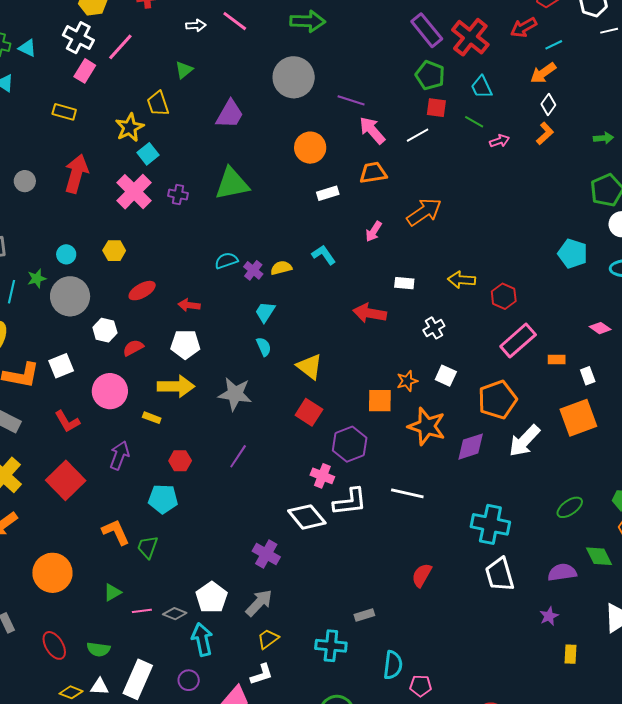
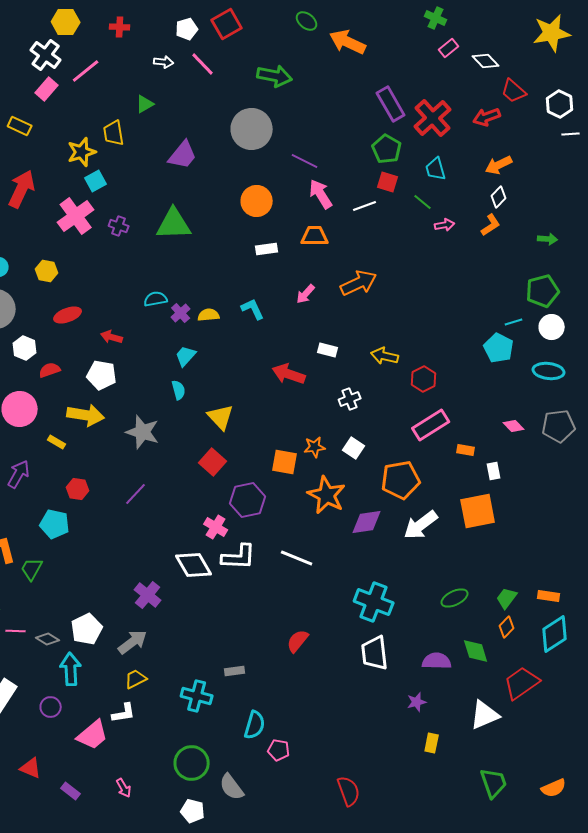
cyan line: (554, 45) -> (514, 322), moved

